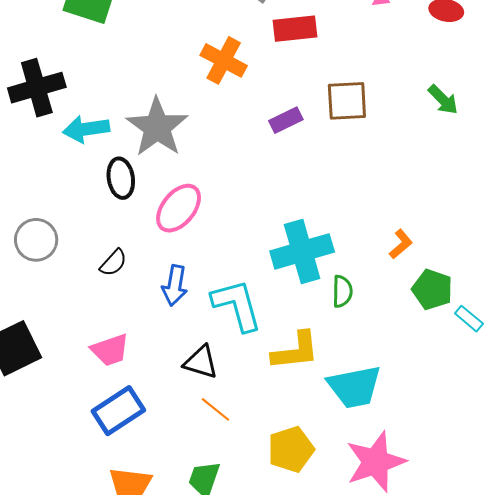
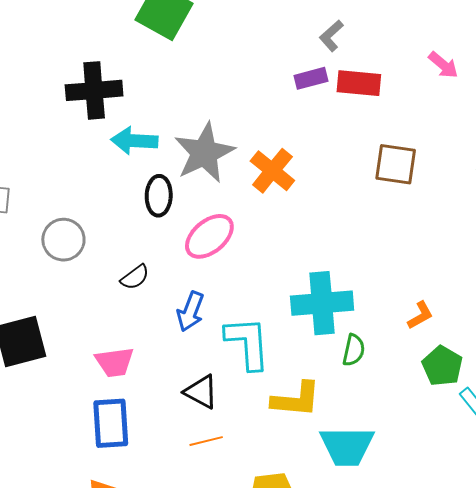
orange cross: (224, 60) -> (272, 171), moved
purple rectangle: (286, 120) -> (311, 78), moved
orange line: (215, 409) -> (206, 441), turned -64
blue rectangle: (118, 411) -> (111, 423), turned -72

